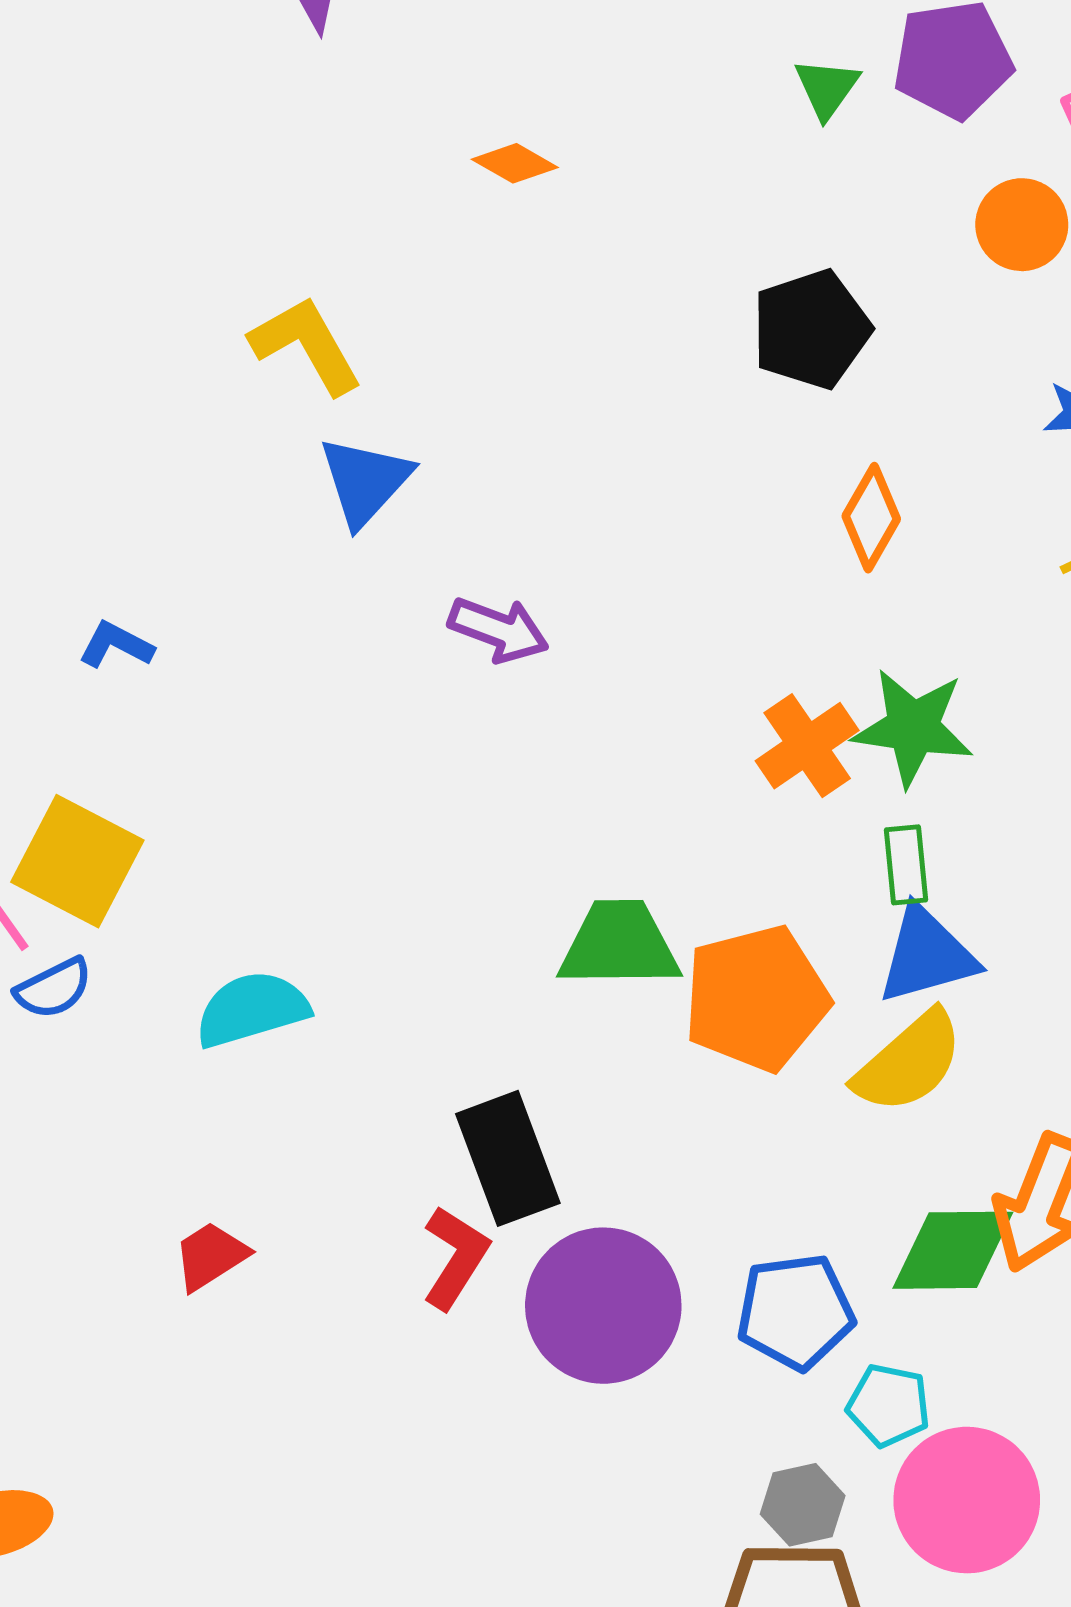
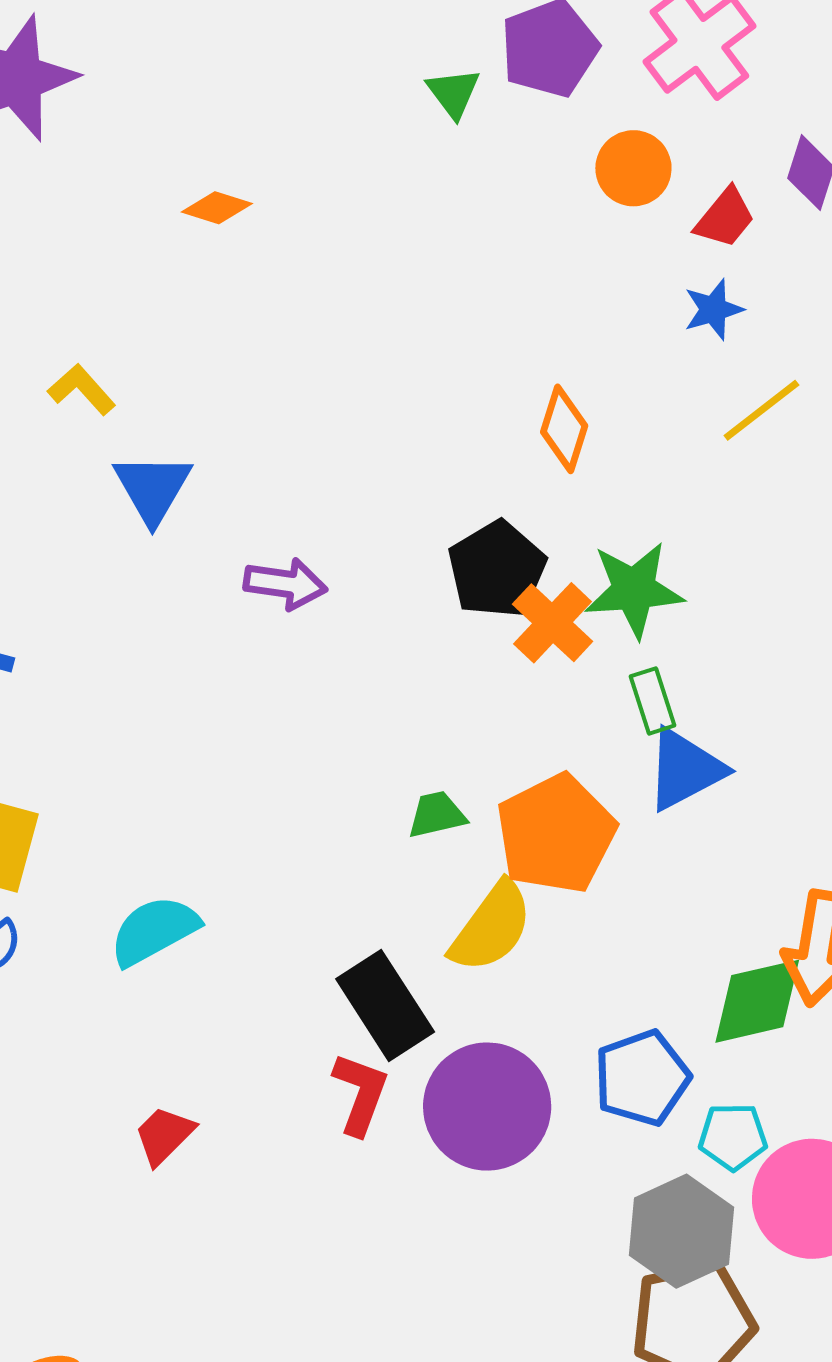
black pentagon: (811, 329) -> (497, 569), moved
yellow L-shape: (306, 345) -> (82, 389), size x0.7
green trapezoid: (619, 944) -> (437, 815), size x0.6
yellow semicircle: (909, 1062) -> (491, 927), moved
gray hexagon: (803, 1505) -> (681, 1231), size x1.6

